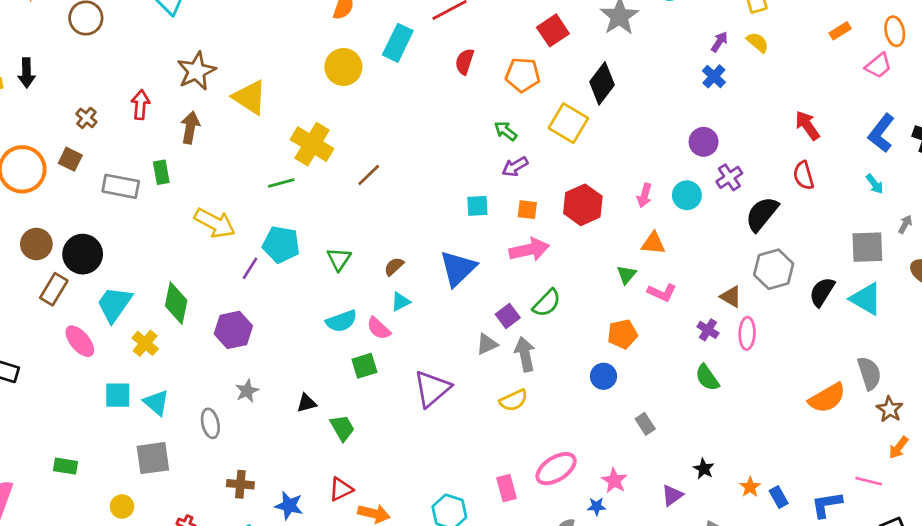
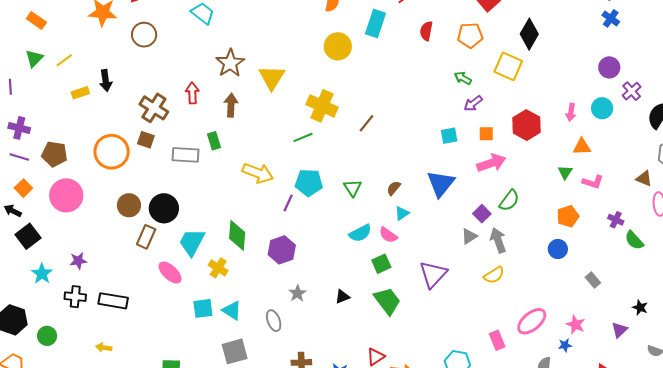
yellow triangle: (250, 97) -> (272, 77), turned 36
brown cross: (86, 118) -> (154, 108), size x1.8
purple cross: (708, 330) -> (616, 220), moved
green trapezoid: (342, 428) -> (387, 301), moved, size x1.4

